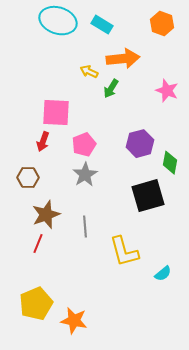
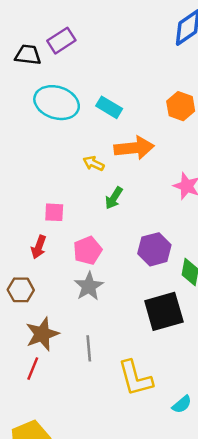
green arrow: (111, 89) -> (114, 198), moved
pink square: (56, 113) -> (54, 212), size x0.6

